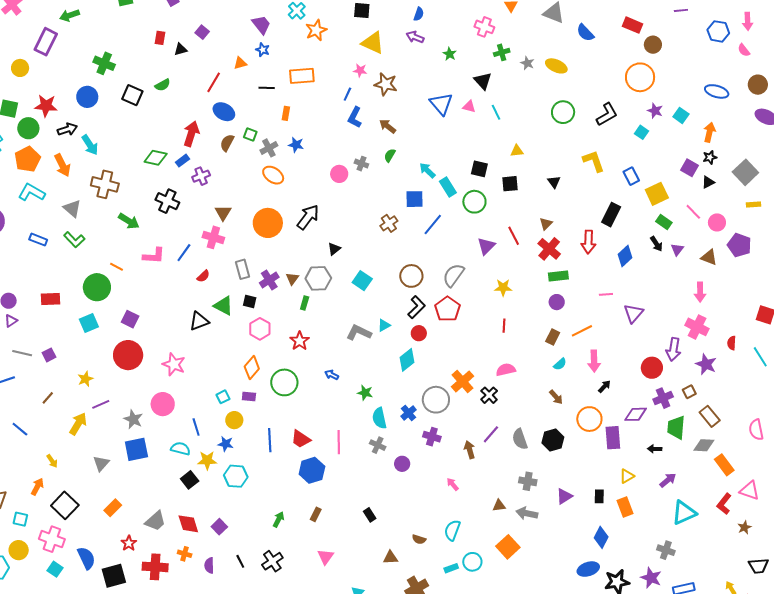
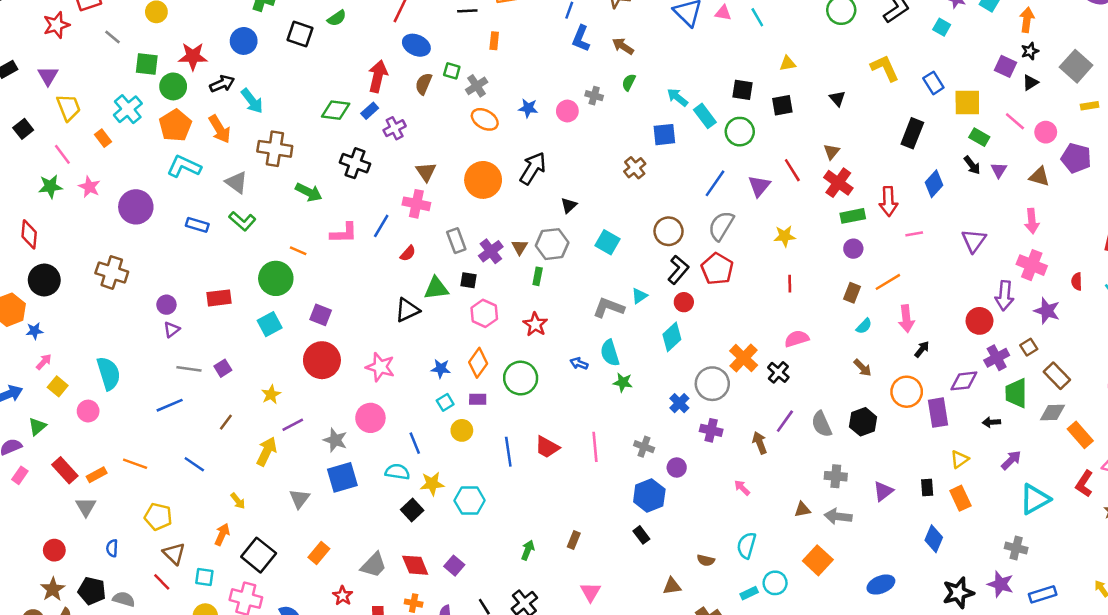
blue star: (296, 145) -> (528, 108), moved
yellow square: (657, 194) -> (967, 102), turned 30
blue line: (433, 225) -> (715, 183), moved
red arrow: (588, 242) -> (888, 201), moved
green triangle: (223, 306) -> (436, 288), turned -30
purple triangle: (633, 313) -> (974, 241), moved
cyan semicircle: (379, 418) -> (610, 353), moved
blue star: (226, 444) -> (441, 369), moved
blue hexagon: (312, 470) -> (649, 495), moved
blue ellipse: (588, 569) -> (881, 585), moved

